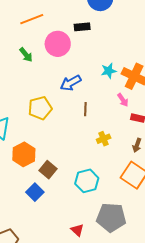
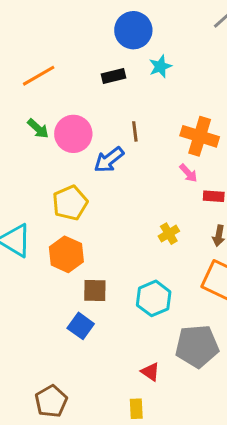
pink circle: (58, 44) -> (73, 134), moved
cyan star: (109, 71) -> (160, 66), moved
brown line: (85, 109) -> (135, 131), moved
orange hexagon: (24, 154) -> (66, 254), moved
brown square: (48, 170) -> (95, 291), turned -30

